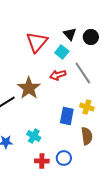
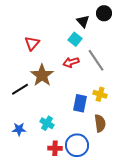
black circle: (91, 37) -> (104, 13), moved
red triangle: (37, 42) -> (32, 43), moved, size x0.7
blue circle: (64, 158) -> (77, 145), size x1.5

